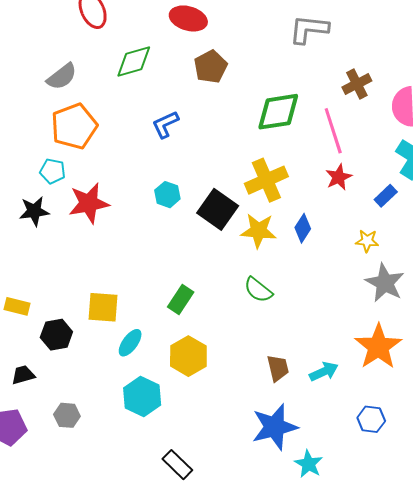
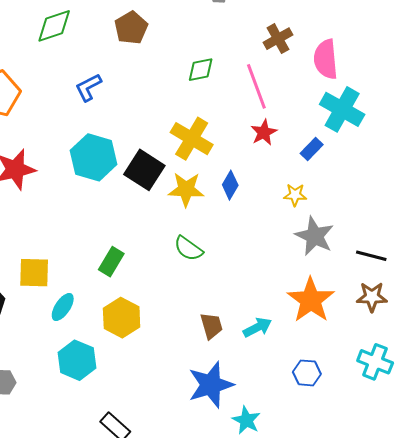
green diamond: (278, 112) -> (201, 70), size x0.6
yellow cross: (266, 180) -> (192, 139), turned -33
cyan hexagon: (167, 195) -> (94, 157), size x1.8

